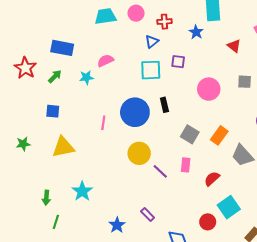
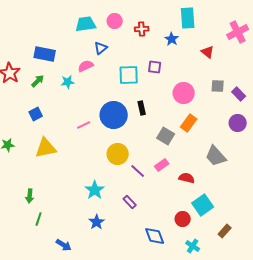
blue triangle: (152, 42) -> (101, 48), moved
blue square: (53, 111) -> (36, 114), turned -32
pink line: (103, 123) -> (84, 125), turned 56
orange rectangle: (219, 135) -> (189, 123), moved
pink rectangle: (186, 165) -> (162, 165), turned 48
red semicircle: (212, 179) -> (187, 178), turned 56
cyan star: (82, 191) -> (95, 190), moved
purple rectangle: (148, 214) -> (130, 202), moved

